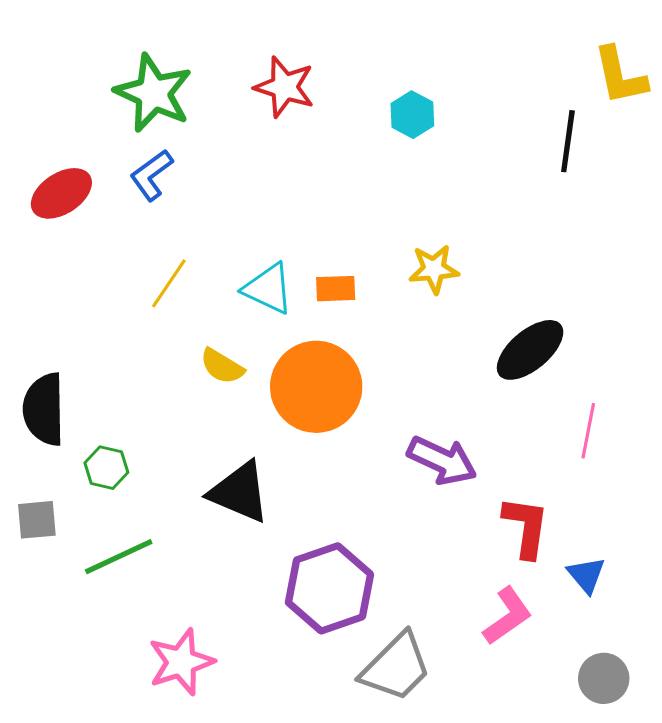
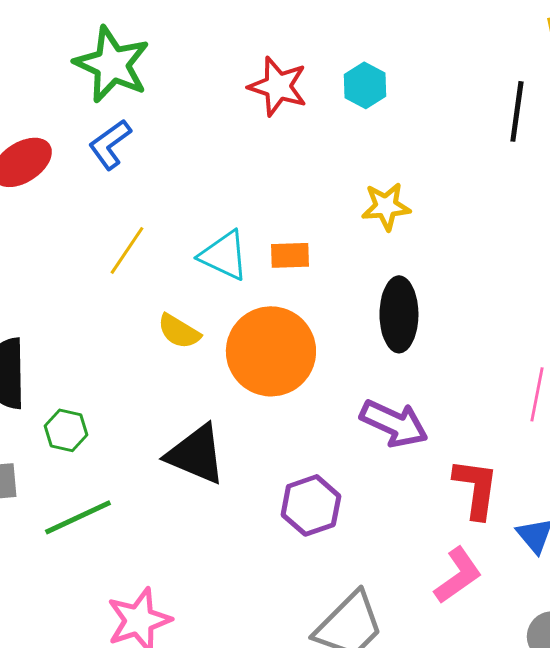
red star: (284, 87) -> (278, 86), moved
yellow star: (434, 269) -> (386, 206), moved
black ellipse: (530, 350) -> (399, 314), moved, turned -50
purple hexagon: (329, 588) -> (311, 505), moved, size x0.7

